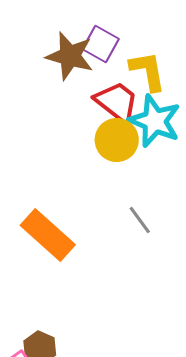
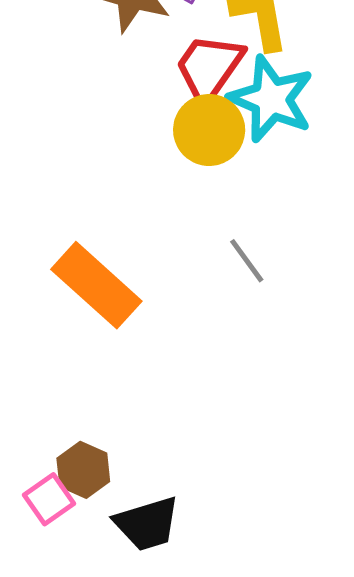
red trapezoid: (117, 102) -> (209, 68), turned -93

